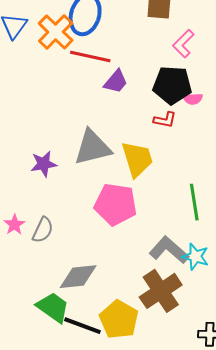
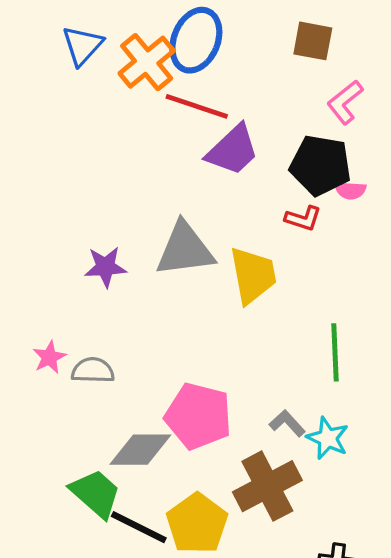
purple trapezoid: (116, 82) -> (233, 150), size x1.4
pink pentagon: (115, 204) -> (198, 416), moved
gray semicircle: (43, 230) -> (93, 370), turned -120
gray L-shape: (169, 250) -> (287, 423), size x0.6

